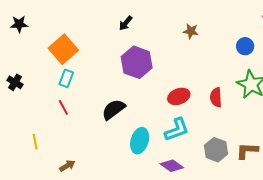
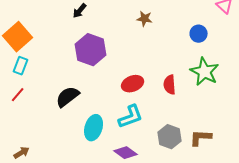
red line: (63, 107) -> (18, 95), turned 70

